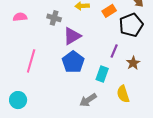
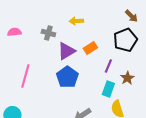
orange rectangle: (109, 11) -> (90, 48), moved
cyan rectangle: (102, 74) -> (108, 89), moved

